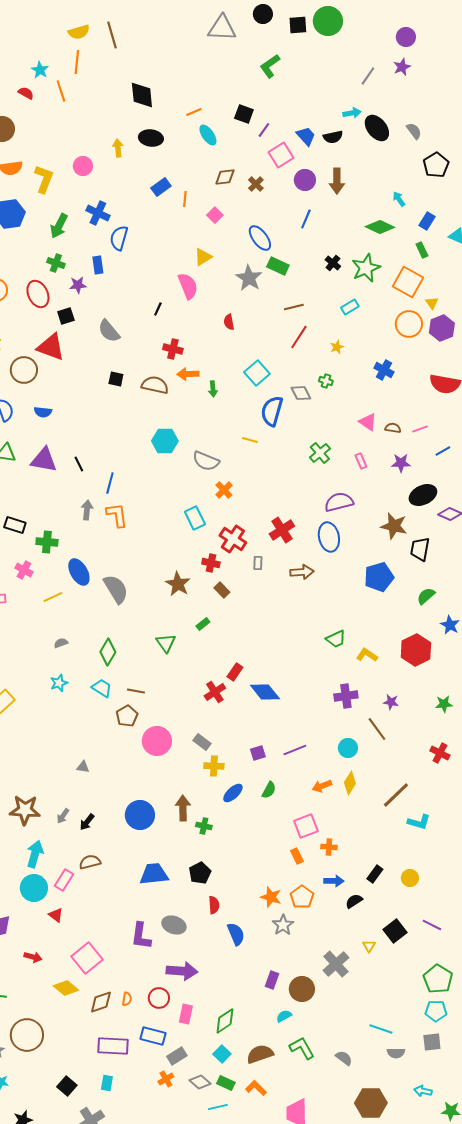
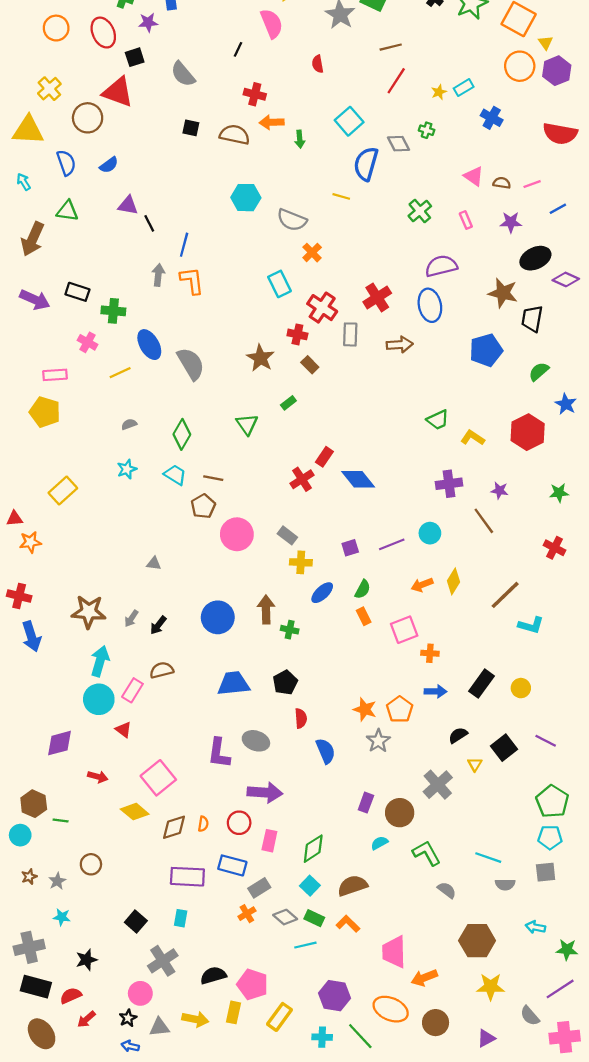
cyan rectangle: (350, 307) -> (464, 88), moved
blue semicircle: (43, 412) -> (109, 165), turned -42
purple triangle: (44, 460) -> (128, 205), moved, size x0.7
gray rectangle: (258, 563) -> (350, 334), size x1.5
cyan circle: (348, 748) -> (430, 533), moved
orange rectangle: (297, 856) -> (364, 616), moved
black rectangle: (375, 874) -> (482, 684), size x1.4
black semicircle: (354, 901) -> (458, 735), moved
brown circle: (27, 1035) -> (91, 864), size x0.6
green L-shape: (302, 1048) -> (427, 853), moved

